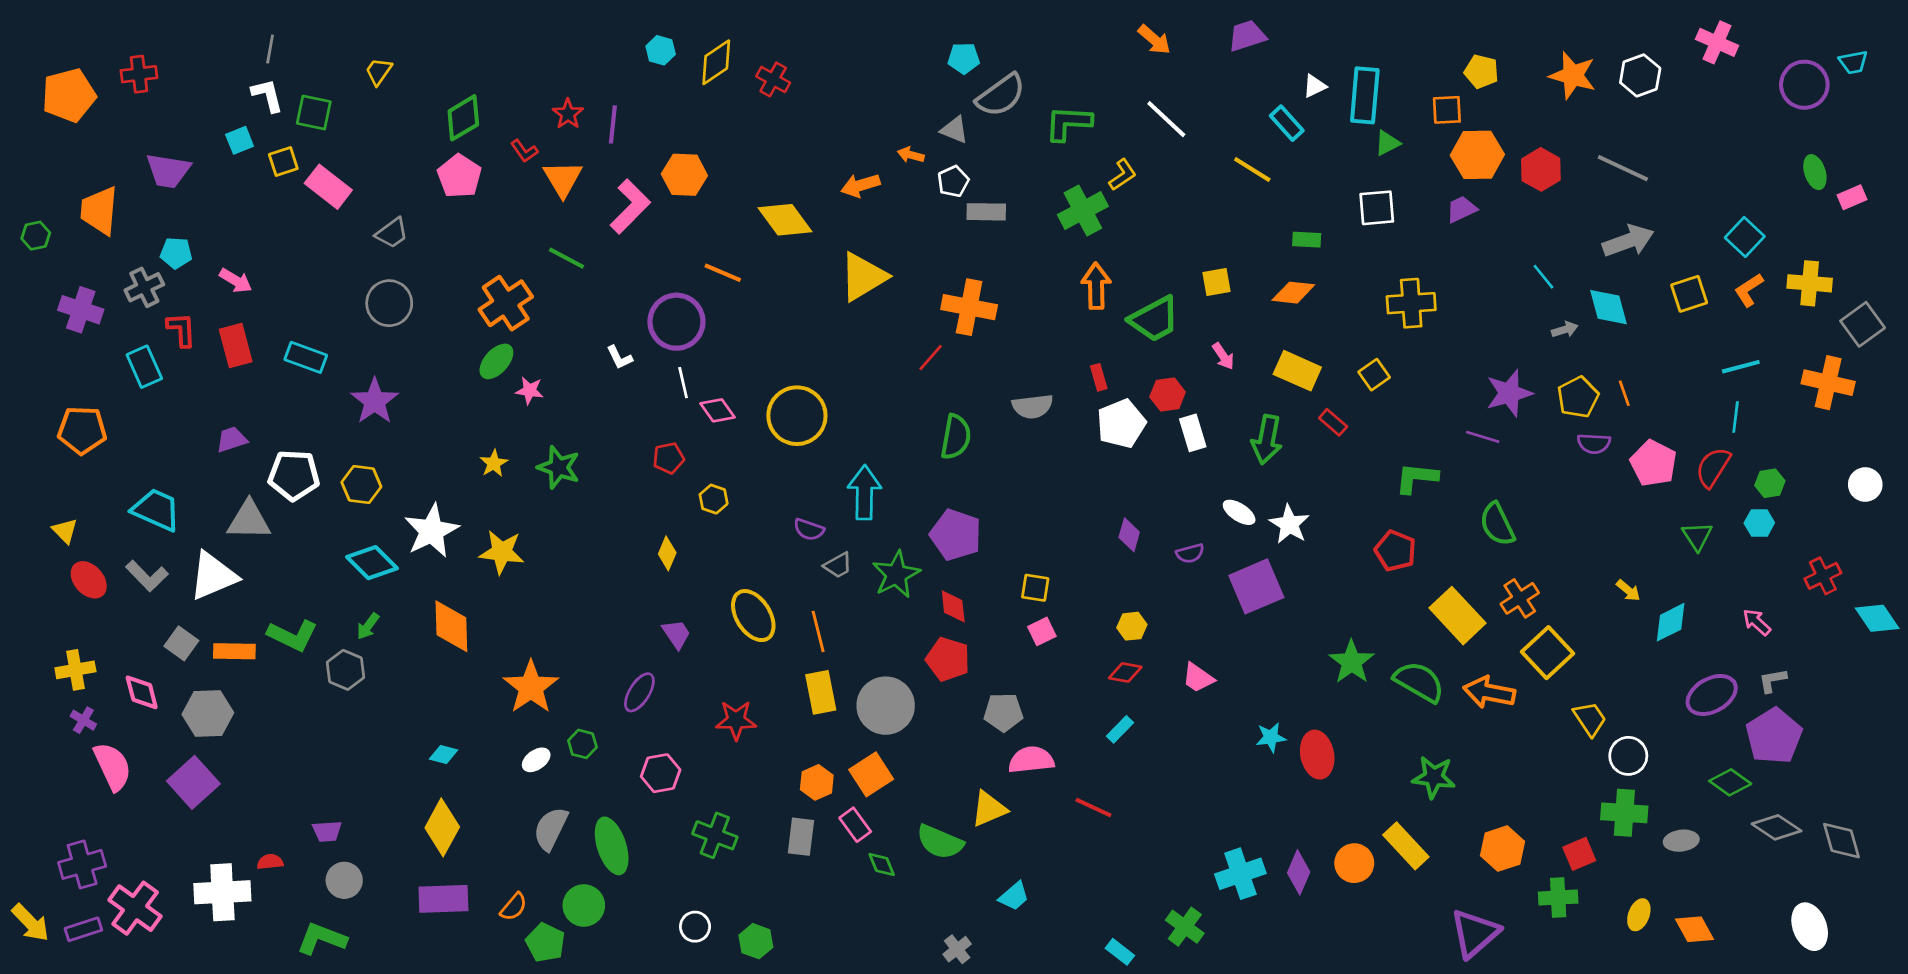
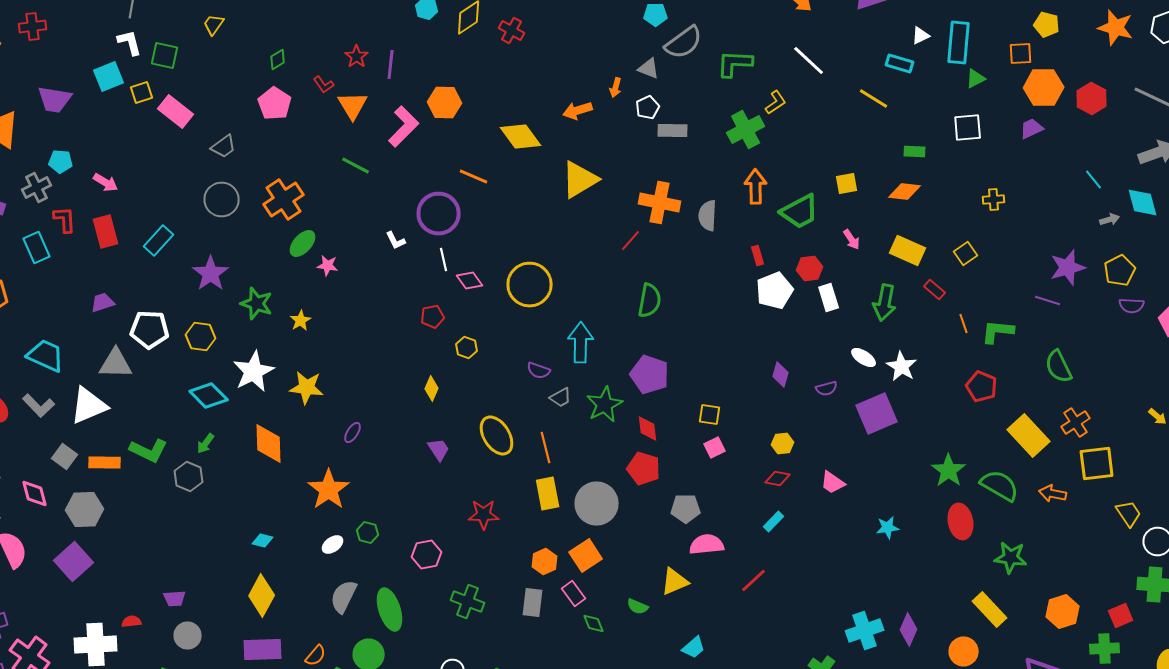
green diamond: (463, 118) -> (278, 60), size x0.6
cyan rectangle: (1287, 123) -> (900, 64), turned -32
cyan square: (240, 140) -> (109, 76), size x1.4
orange arrow: (911, 155) -> (616, 88), turned -90
orange cross: (506, 303) -> (284, 200), moved
yellow cross: (1411, 303) -> (994, 200), size x0.6
cyan rectangle: (306, 357) -> (159, 240), turned -68
orange line: (1624, 393) -> (964, 324), moved
gray semicircle: (1033, 406) -> (708, 216), moved, turned 100
green star: (559, 467) -> (257, 304), moved
yellow square: (1548, 653) -> (1097, 464), turned 36
purple ellipse: (639, 692) -> (353, 432), moved, size x0.7
orange arrow: (1489, 692) -> (1053, 494), size x0.7
red ellipse: (1317, 755) -> (961, 522), moved
red line: (1093, 808) -> (754, 580), turned -68
green semicircle: (940, 842) -> (638, 606), size x0.6
orange circle: (1354, 863) -> (964, 652), moved

